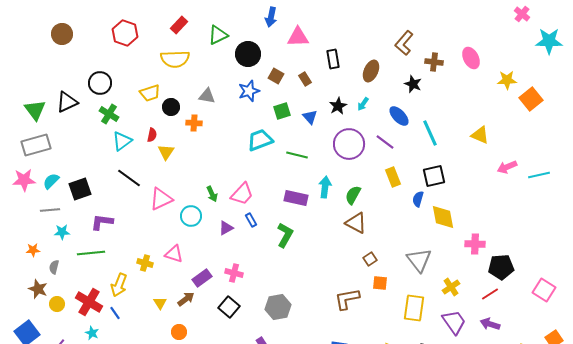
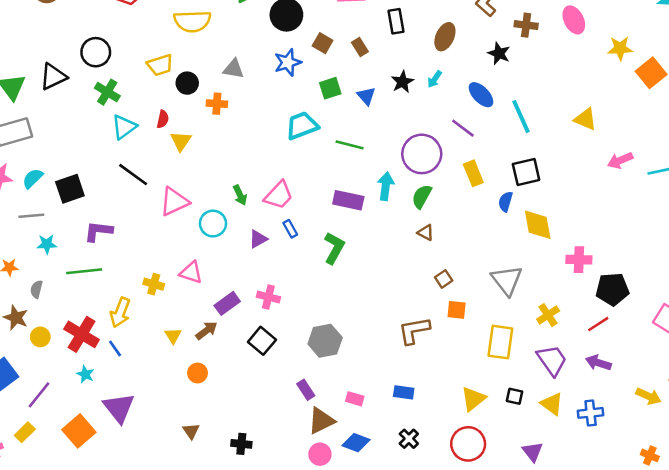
purple circle: (349, 144) -> (422, 154), moved
brown triangle: (356, 223) -> (426, 233), size x0.6

